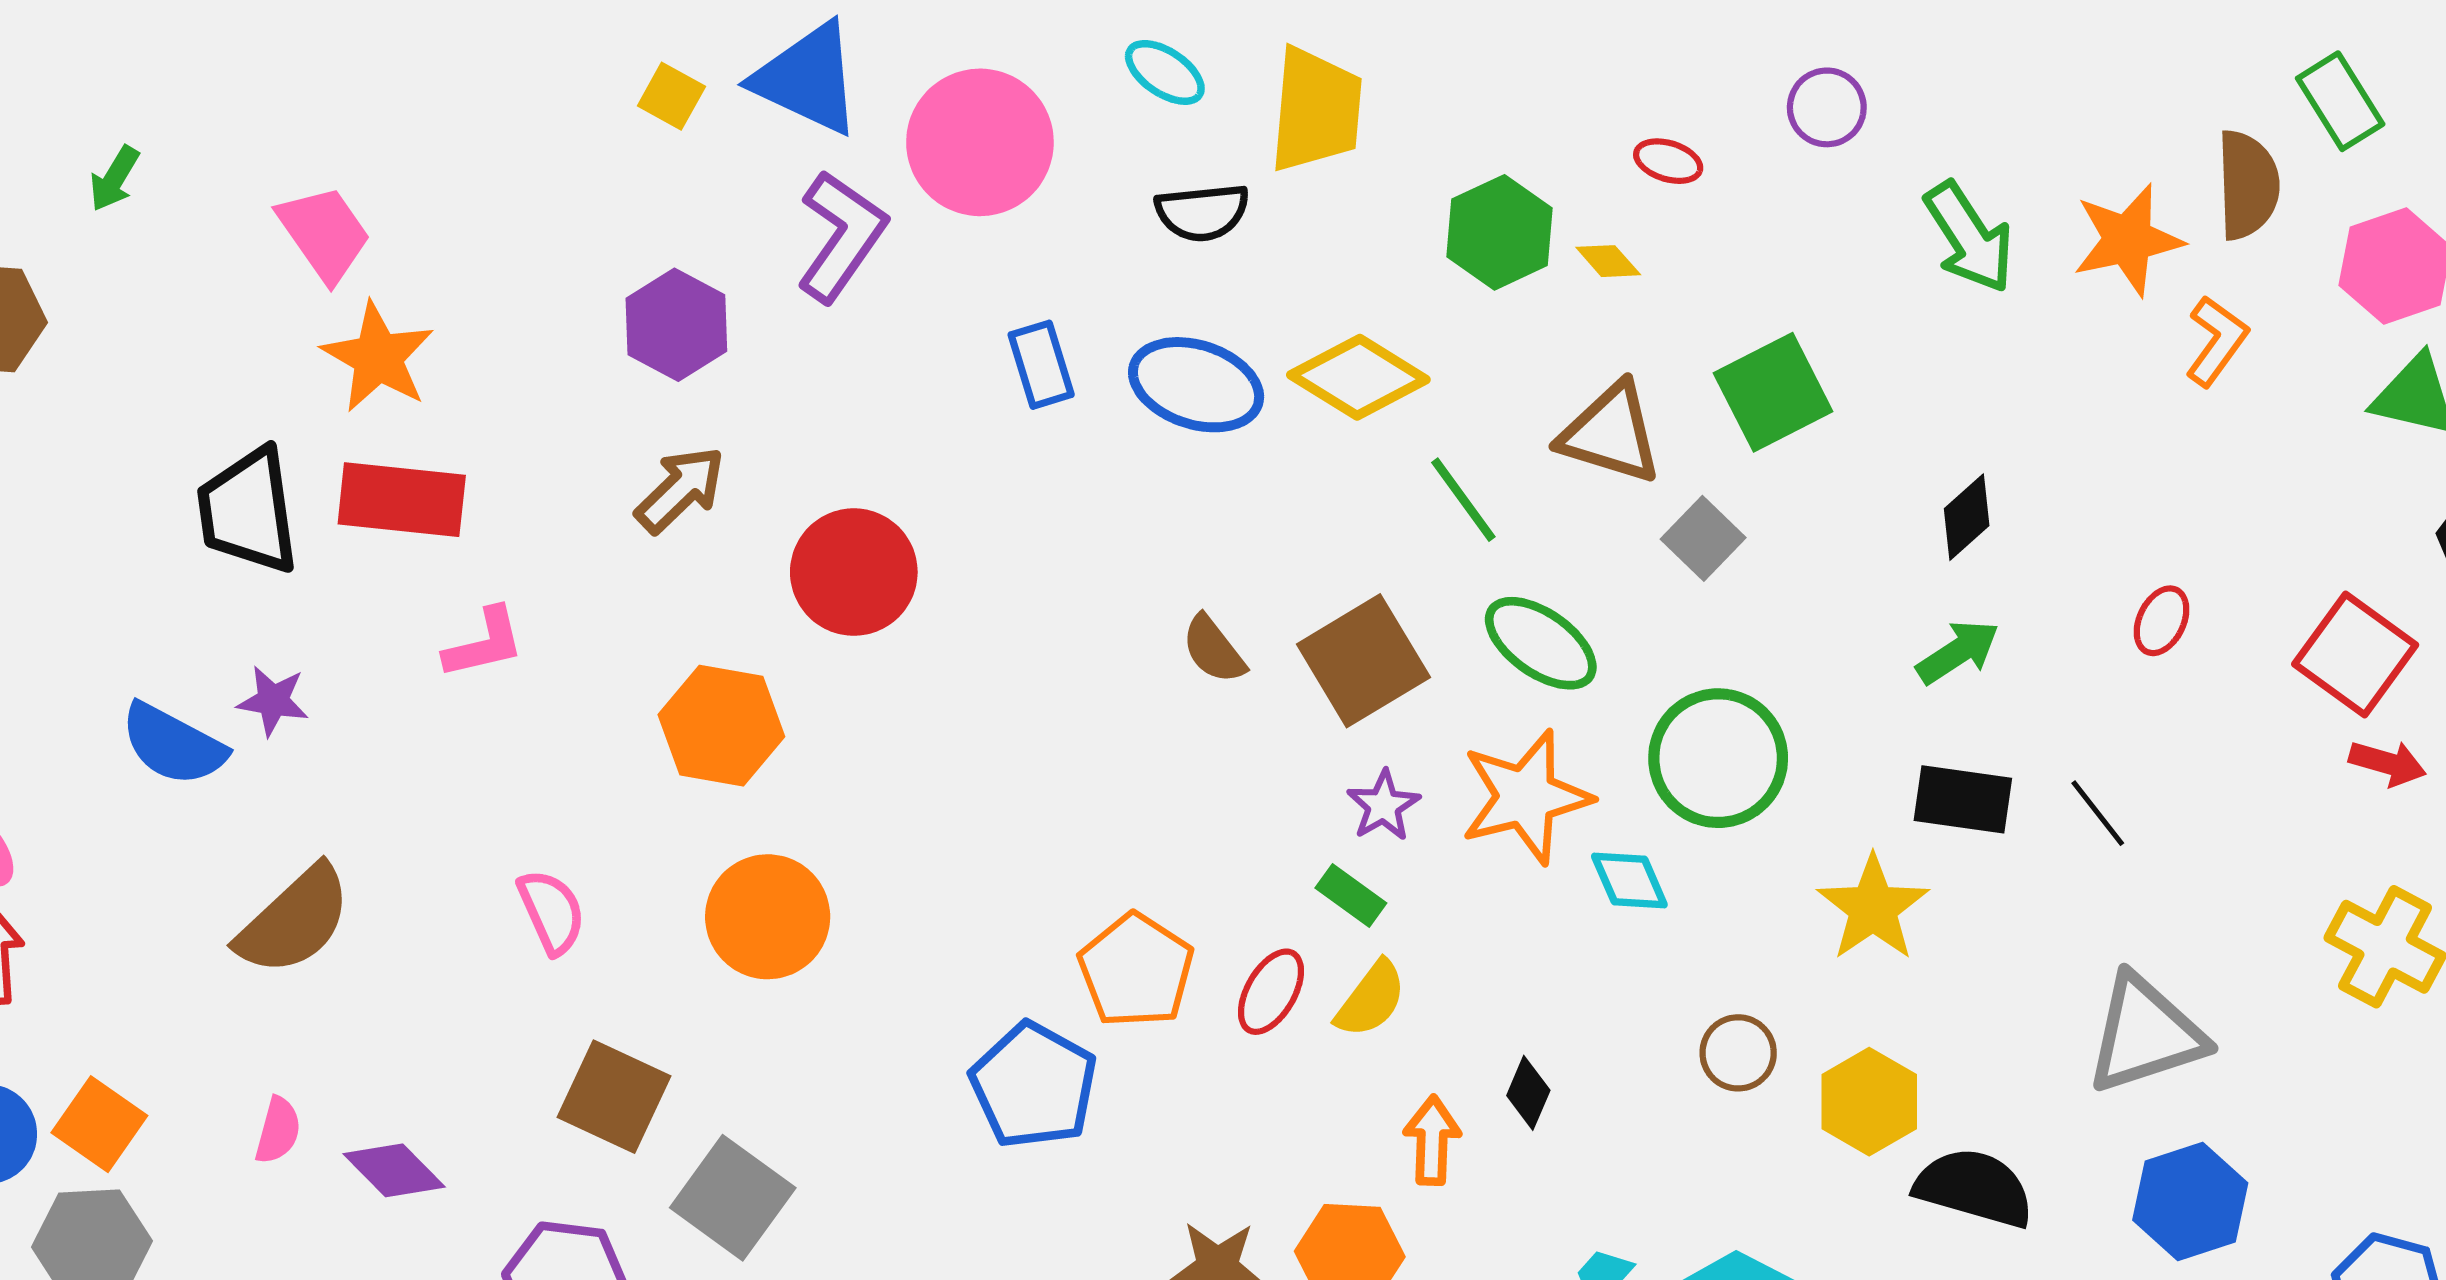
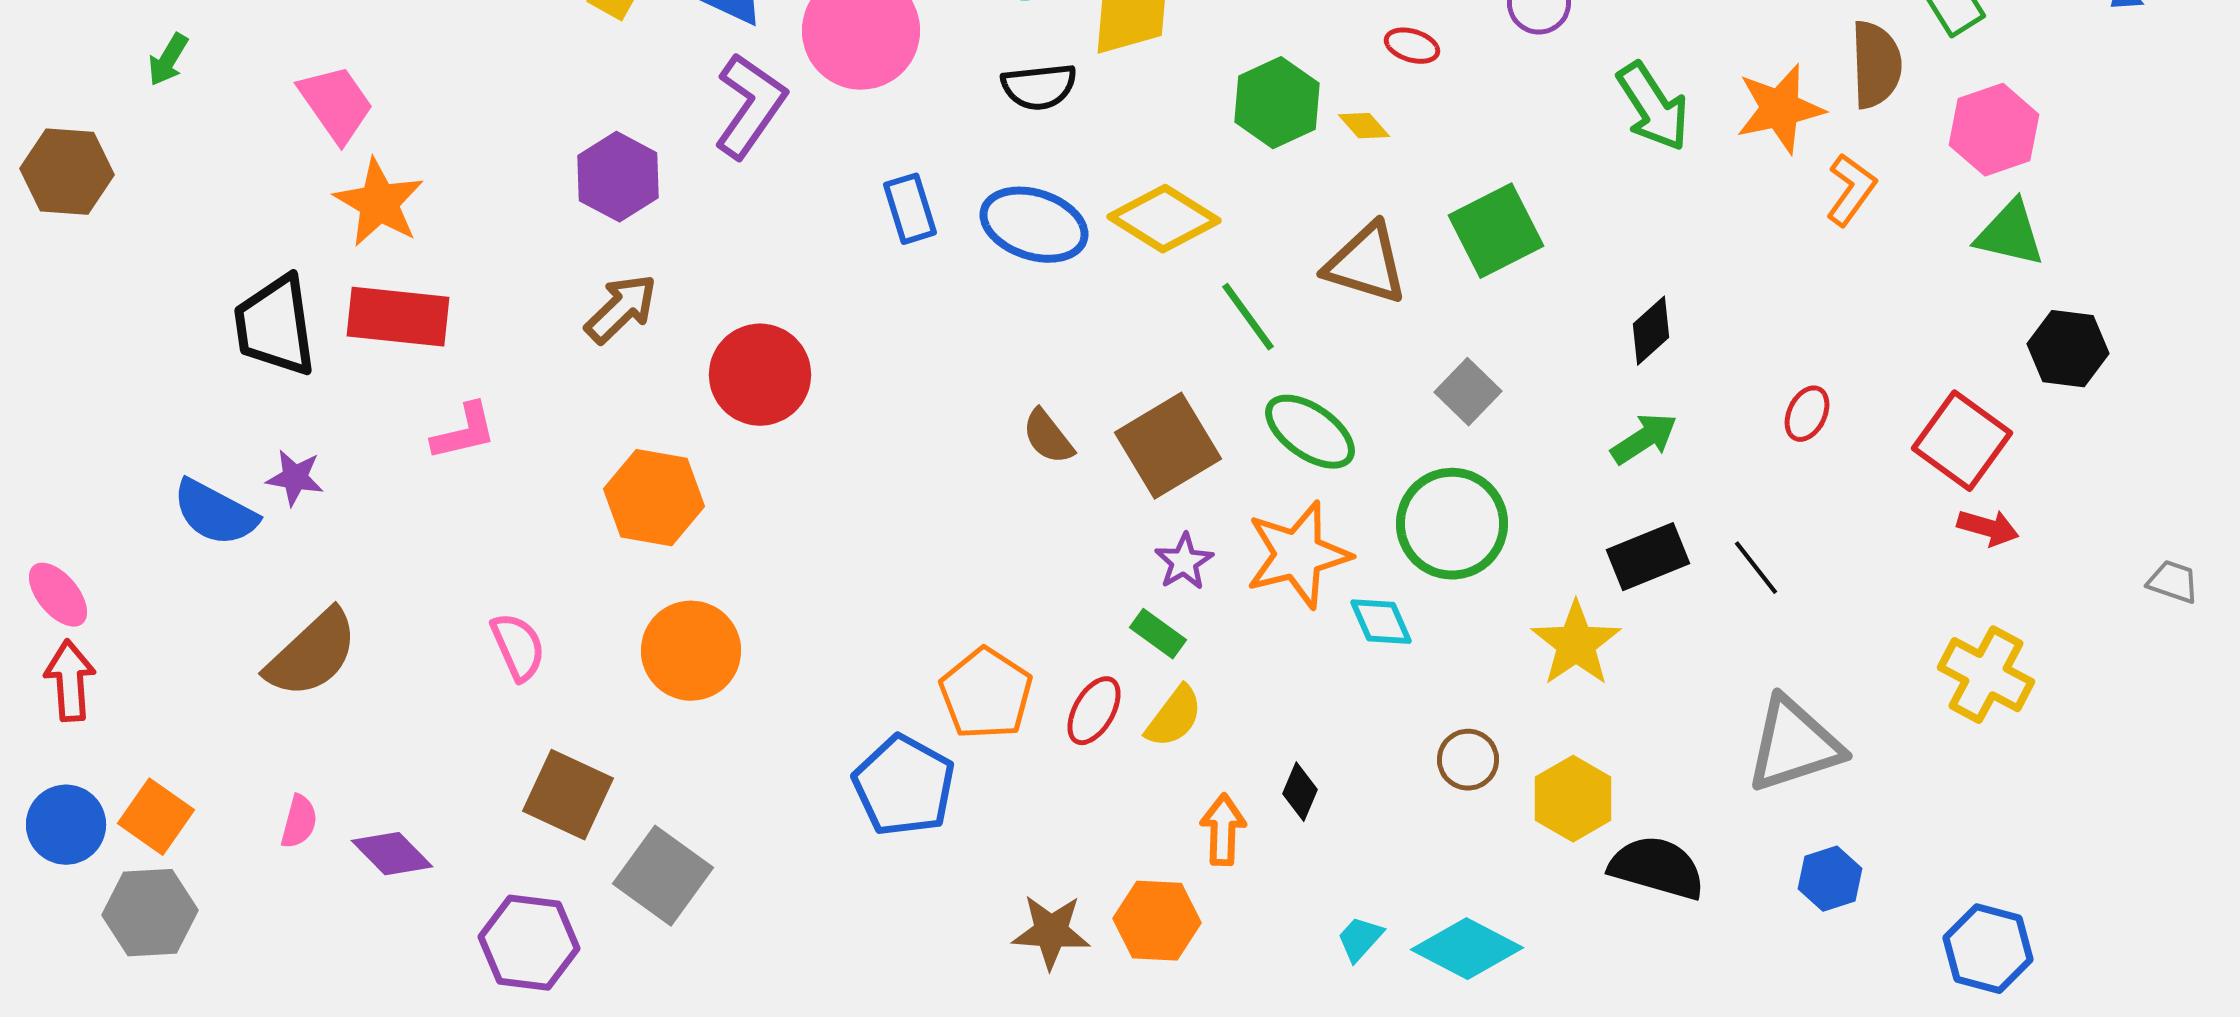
gray square: (1703, 538) -> (1468, 392), moved
black rectangle: (1963, 799) -> (1648, 557), turned -30
blue hexagon: (2190, 1202) -> (1830, 879), size x0.7

